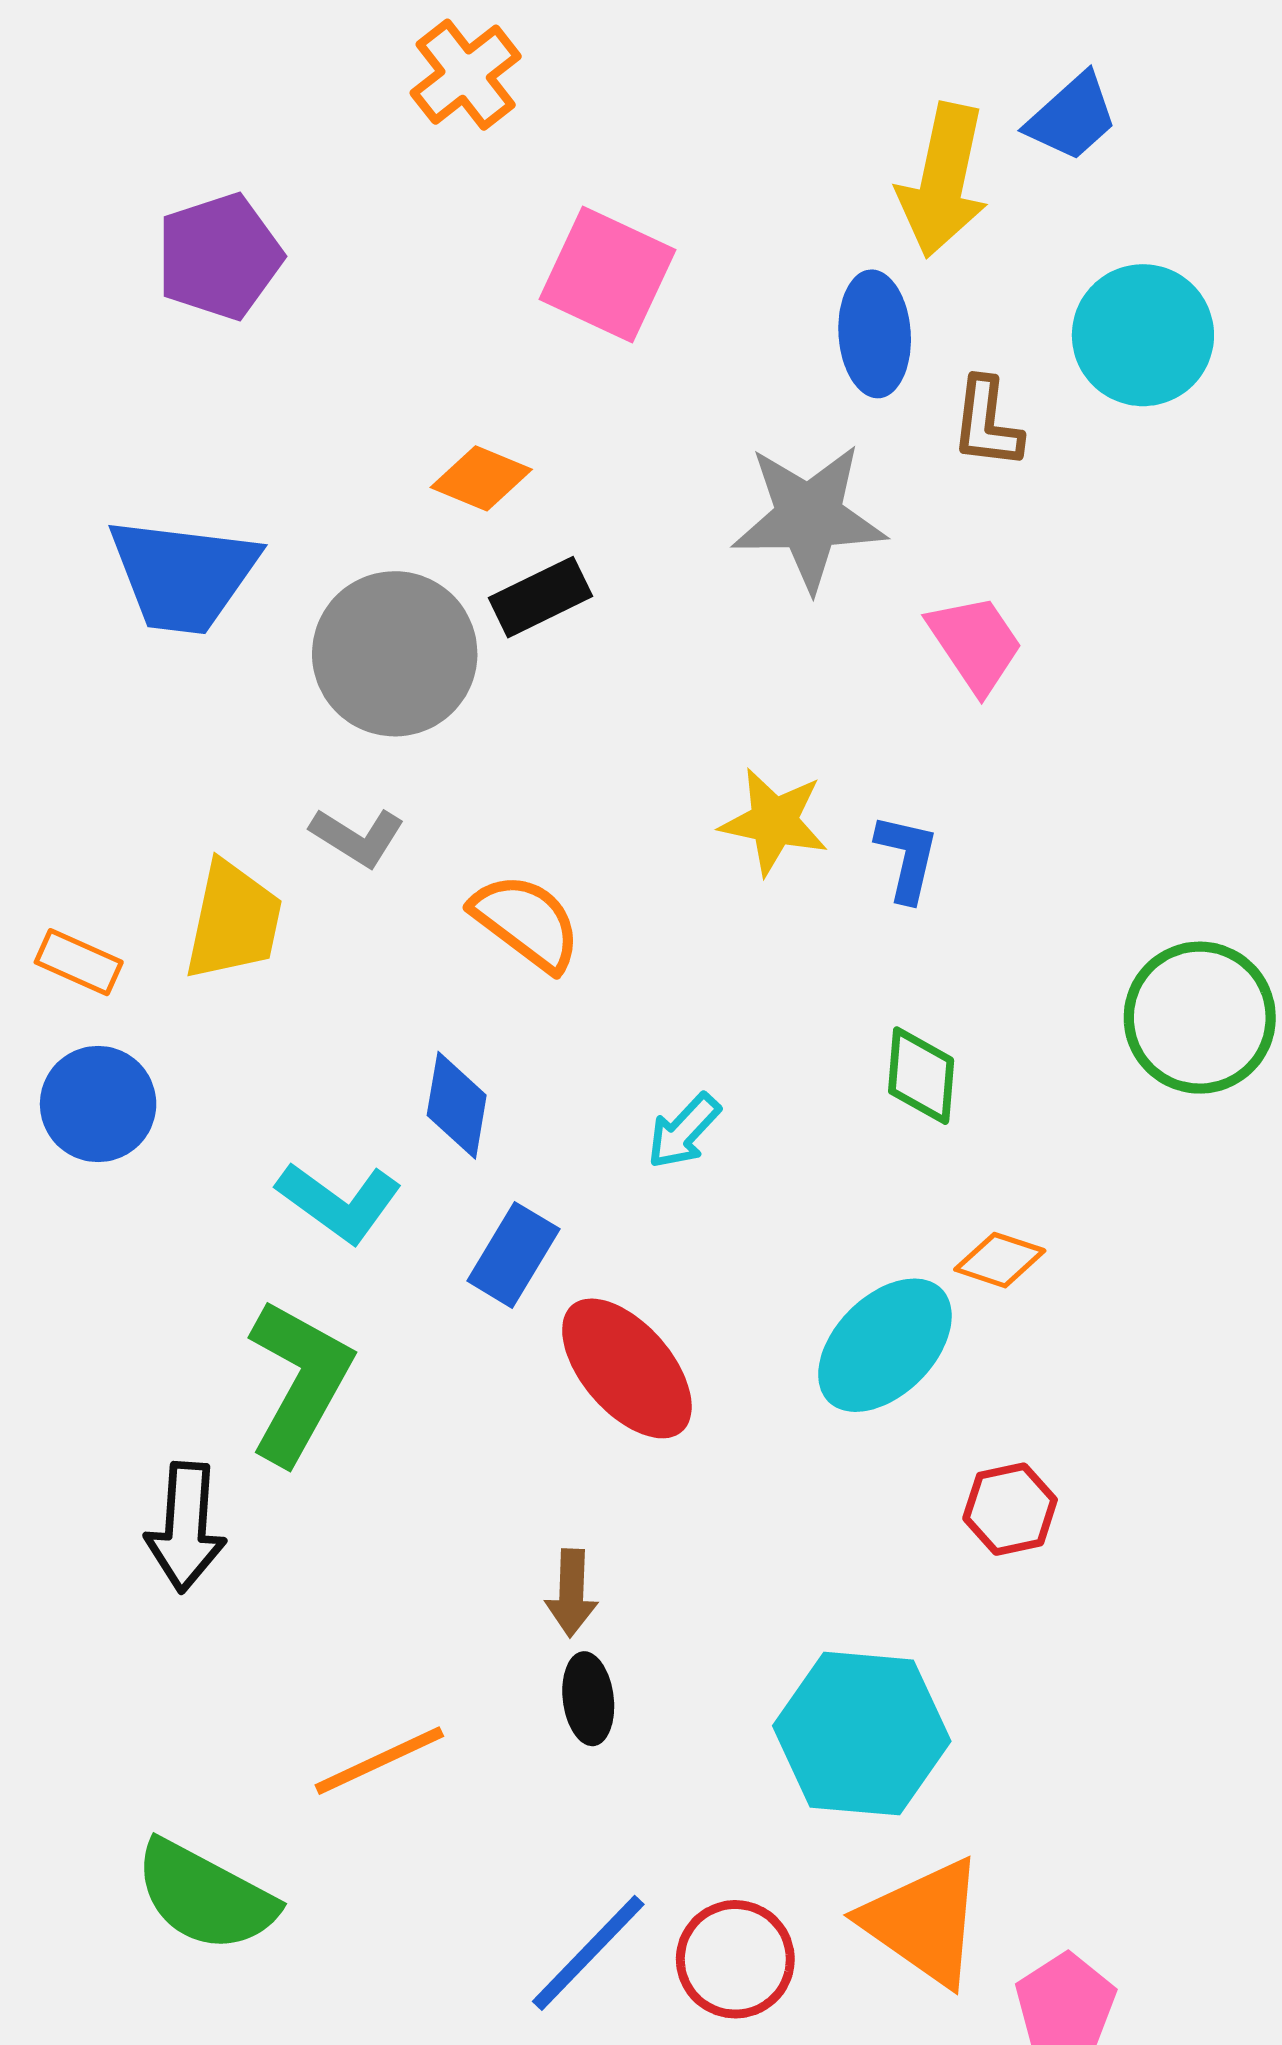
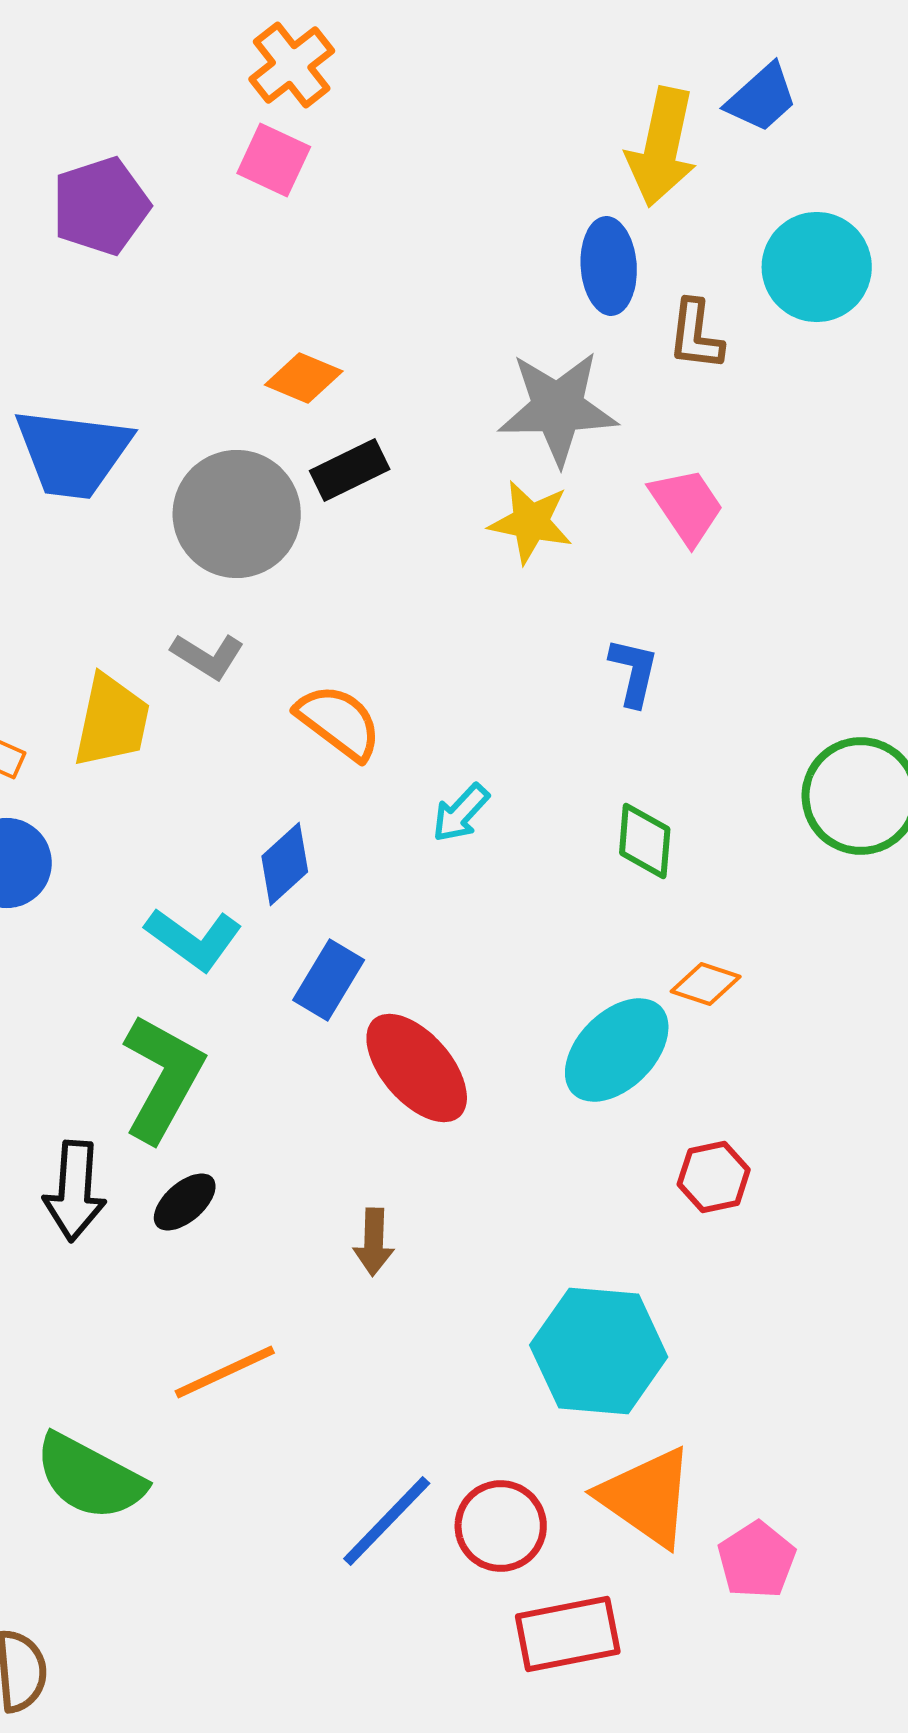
pink square: (608, 275) -> (274, 160), moved, size x0.7
yellow star: (774, 822) -> (531, 522), moved
blue diamond: (457, 1105) -> (285, 864), turned 38
cyan arrow: (684, 1131) -> (461, 813), moved
black ellipse: (588, 1699) -> (185, 1202), moved, turned 56

